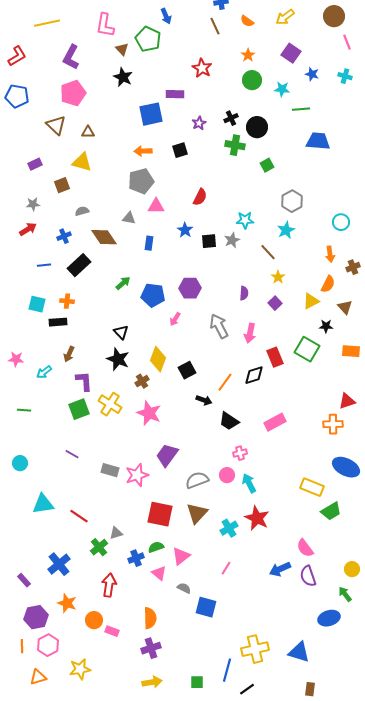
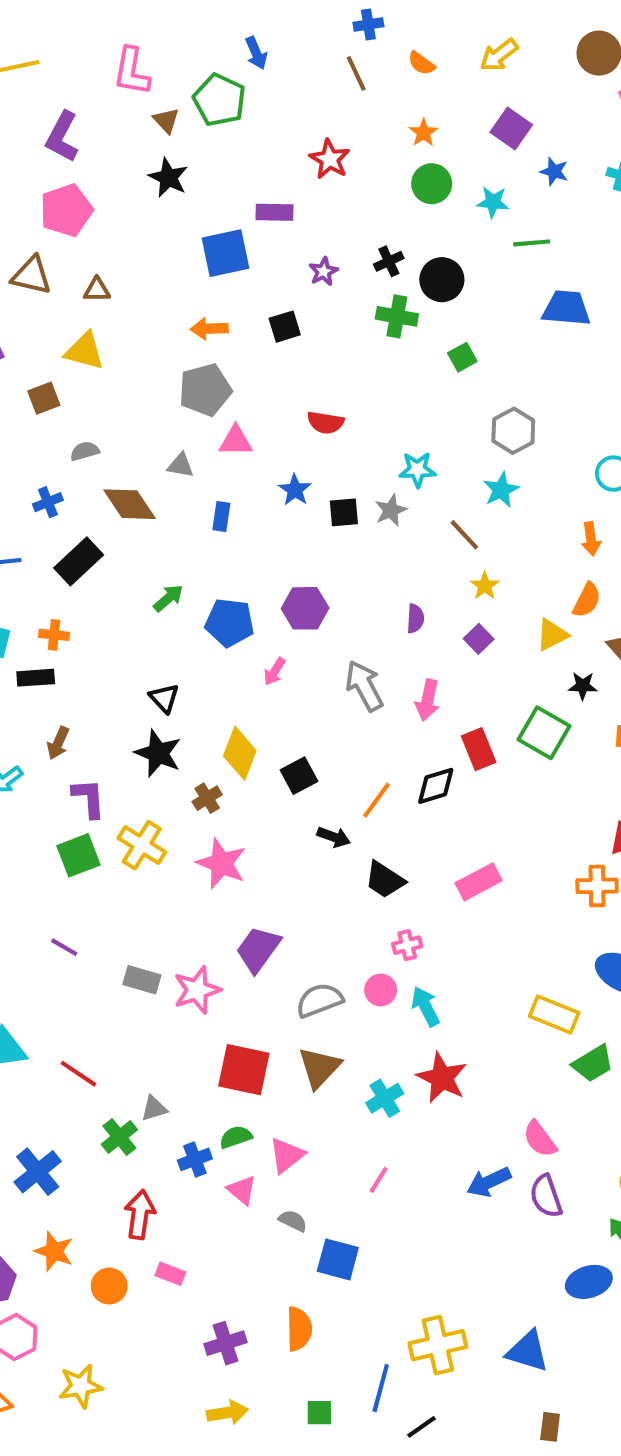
brown triangle: (56, 125) -> (32, 276), turned -30
red semicircle: (200, 197) -> (326, 423), turned 72
orange semicircle: (150, 618) -> (299, 1329), moved
pink rectangle: (112, 631) -> (170, 1274), moved

